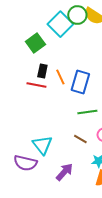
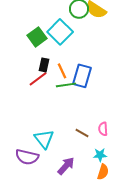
cyan square: (60, 24) -> (60, 32), moved
red line: (36, 85) -> (38, 79), turned -48
green line: (87, 112) -> (66, 85), moved

